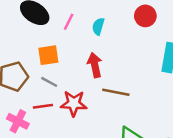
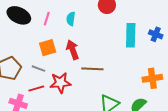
orange square: (48, 55) -> (48, 48), moved

